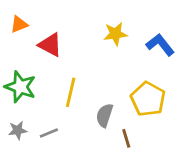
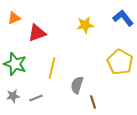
red triangle: (50, 45) -> (37, 33), turned -48
blue L-shape: (160, 45) -> (123, 18), moved
yellow pentagon: (148, 99) -> (120, 62), moved

